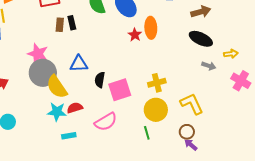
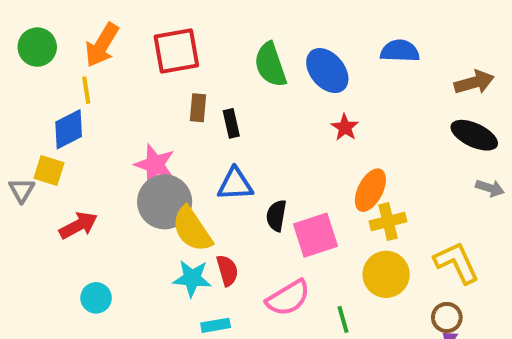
black rectangle: (72, 23) -> (231, 123), moved
orange ellipse: (151, 28) -> (370, 190), moved, turned 30
red semicircle: (75, 108) -> (227, 270), turned 91
green line: (147, 133) -> (343, 319), moved

